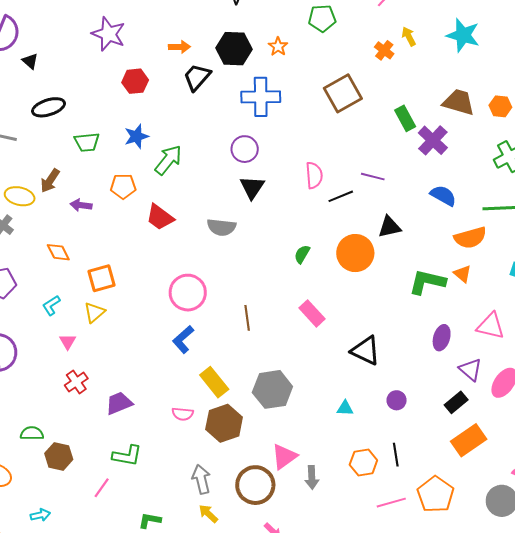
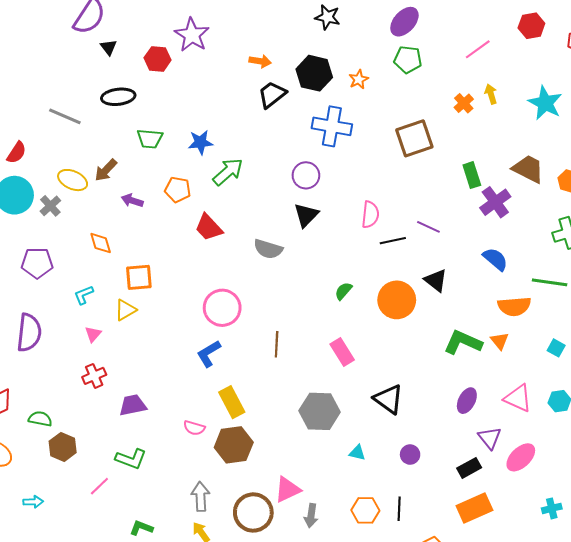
red hexagon: (135, 81) -> (158, 59), moved
black triangle: (390, 227) -> (436, 280), turned 40
gray hexagon: (272, 389) -> (320, 411), moved

